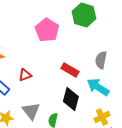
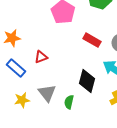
red rectangle: (70, 70) -> (92, 40), moved

